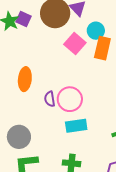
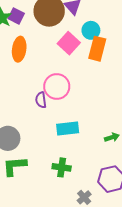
orange ellipse: (25, 79) -> (19, 49), moved
pink circle: (70, 99) -> (57, 86), moved

